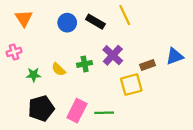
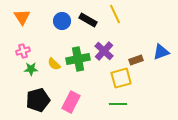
pink cross: (14, 52) -> (23, 51), moved
green cross: (85, 64) -> (78, 59), size x1.6
green line: (104, 113) -> (118, 104), moved

